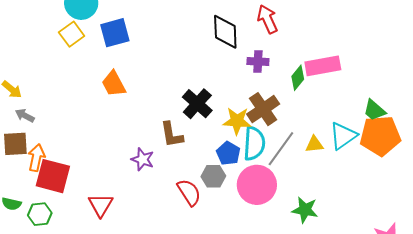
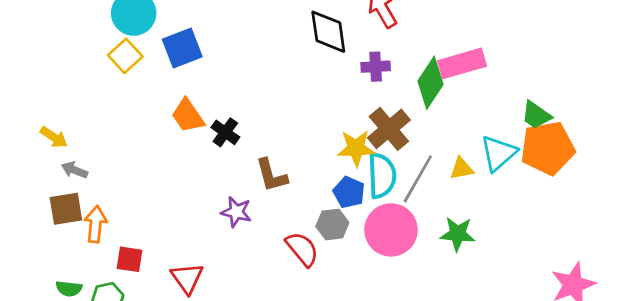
green diamond: (298, 78) -> (430, 83), size x1.5
black cross: (197, 104) -> (225, 132), moved, size x0.7
red square: (53, 176) -> (130, 259), moved, size x0.6
green star: (305, 210) -> (458, 234), moved

